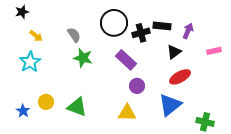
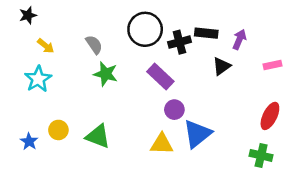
red ellipse: (180, 77) -> (270, 116), moved, turned -35
blue triangle: (170, 105) -> (197, 134), moved

